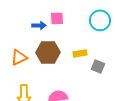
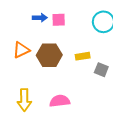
blue arrow: (39, 25) -> (40, 18), moved
orange triangle: (19, 57) -> (21, 50), moved

